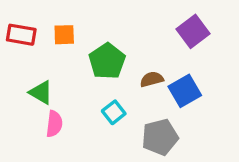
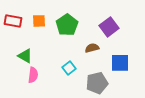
purple square: (193, 31) -> (109, 27), moved
green pentagon: (107, 61) -> (67, 25), moved
blue square: (185, 91) -> (120, 63), moved, turned 30

